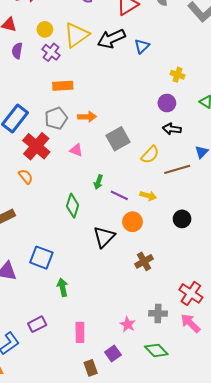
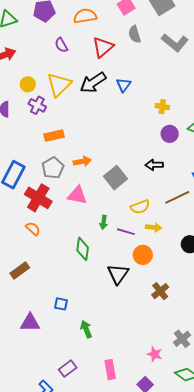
purple circle: (167, 103) -> (170, 134), moved
black arrow: (172, 129) -> (154, 165), moved
pink triangle: (76, 150) -> (77, 195), size x1.5
yellow semicircle: (150, 155) -> (140, 207), moved, turned 36
blue square: (41, 258) -> (61, 304), size x0.6
gray cross: (158, 313) -> (182, 339), turned -30

